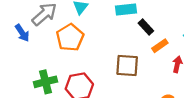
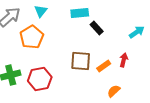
orange rectangle: (160, 46) -> (104, 66), moved

